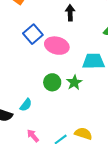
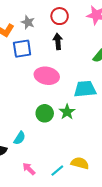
blue square: (33, 34) -> (22, 49), moved, turned 36

